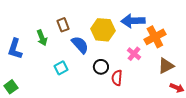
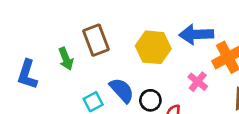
brown rectangle: (63, 25) -> (96, 40), size x1.5
blue semicircle: (80, 45) -> (122, 90), moved

